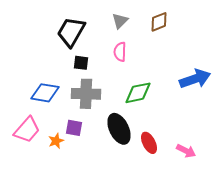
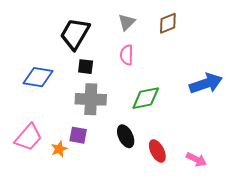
blue diamond: (45, 93) -> (38, 77), moved
black ellipse: (119, 129) -> (126, 136), size x0.7

